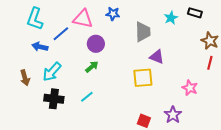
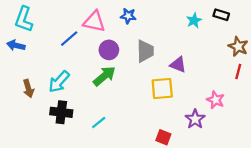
cyan L-shape: (35, 19) -> (24, 19), moved
gray trapezoid: (143, 32) -> (145, 51), moved
blue arrow: (40, 47) -> (16, 45), moved
green arrow: (92, 67) -> (104, 76), size x1.5
cyan line: (87, 97) -> (99, 123), moved
purple star: (173, 115) -> (195, 119), moved

